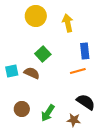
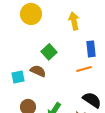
yellow circle: (36, 16) -> (31, 14), moved
cyan square: (12, 71) -> (18, 77), moved

